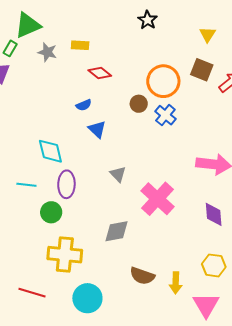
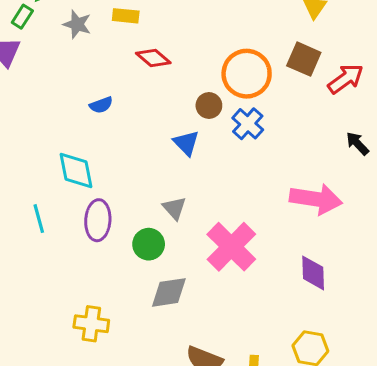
blue semicircle: (84, 105) -> (101, 105), moved
blue triangle: (97, 129) -> (186, 143), moved
cyan line: (26, 185) -> (39, 219), turned 66
green circle: (51, 212) -> (149, 244), moved
yellow cross: (65, 255) -> (91, 324), size x0.7

